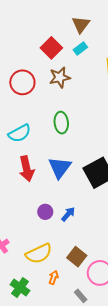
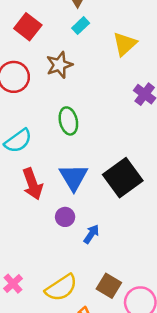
red square: (51, 48) -> (28, 27), moved
purple circle: (45, 212) -> (65, 217), moved

